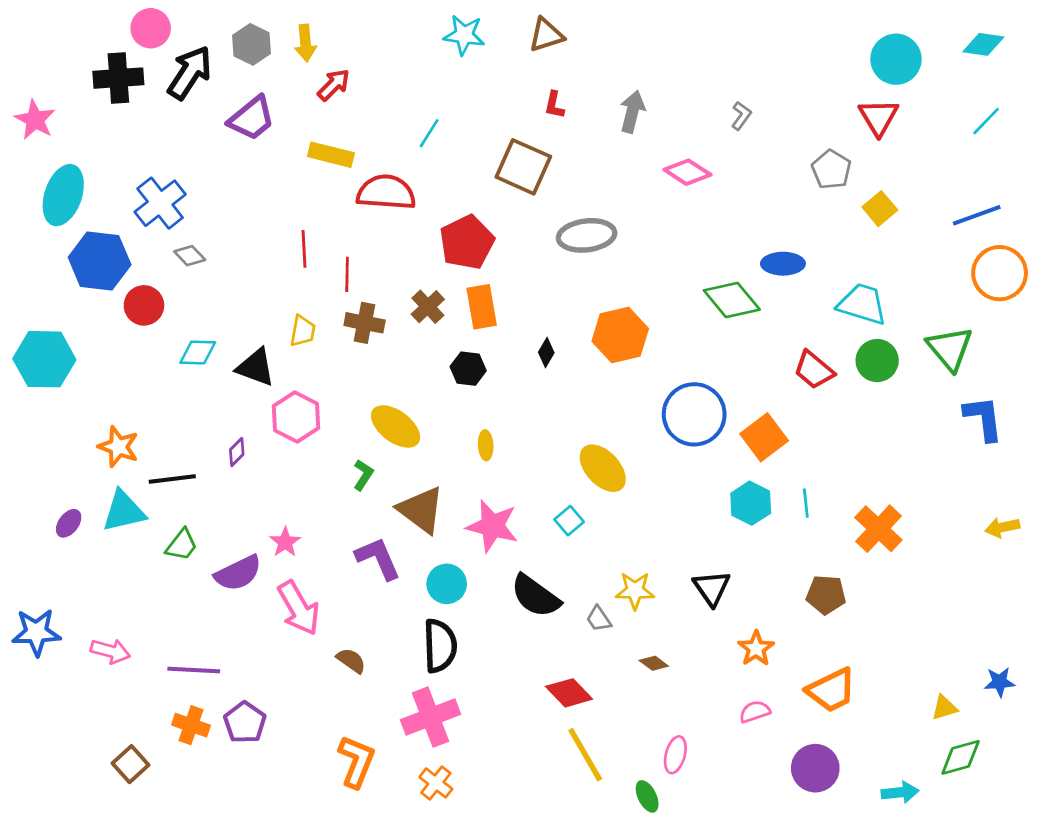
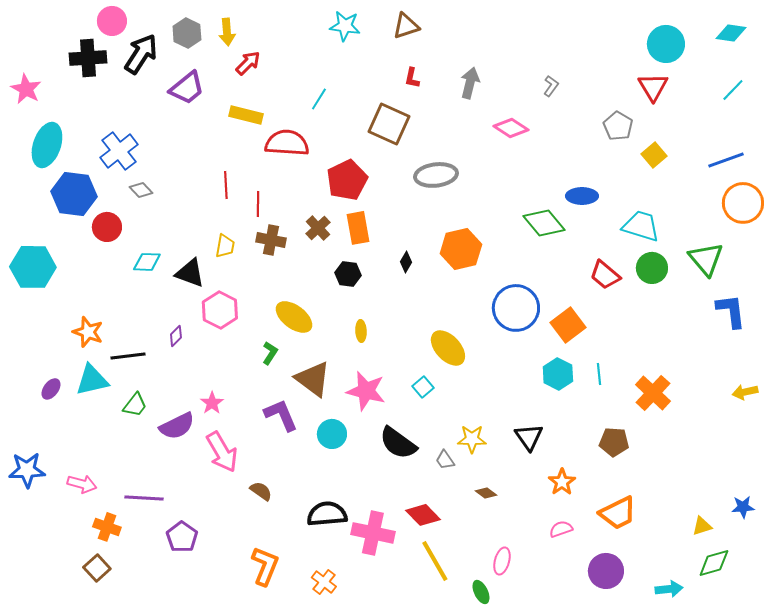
black semicircle: (440, 646) -> (327, 514), moved, turned -93
pink cross: (430, 717) -> (373, 533), moved, turned 33
orange cross: (191, 725) -> (107, 527), moved

